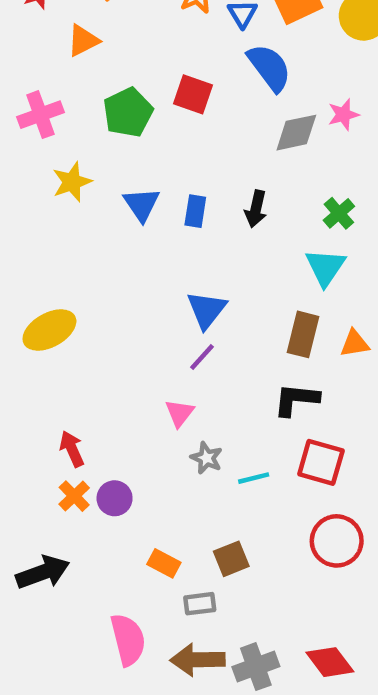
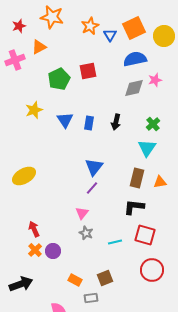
blue semicircle: (269, 67) -> (135, 59), moved, turned -65
red square: (193, 94) -> (88, 71), turned -30
pink cross: (40, 115) -> (15, 60), moved
gray star: (207, 458) -> (86, 233), moved

